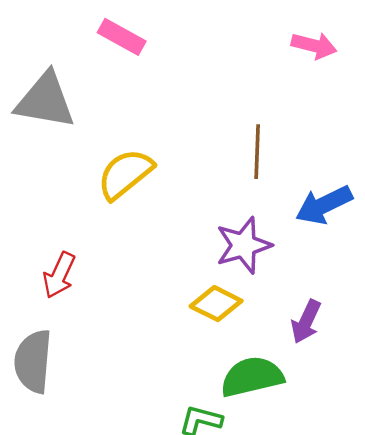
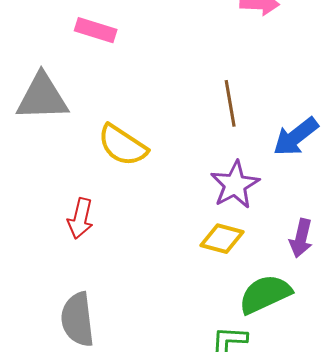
yellow semicircle: (125, 174) -> (123, 145), turned -96
red arrow: (59, 275) -> (80, 218), moved

